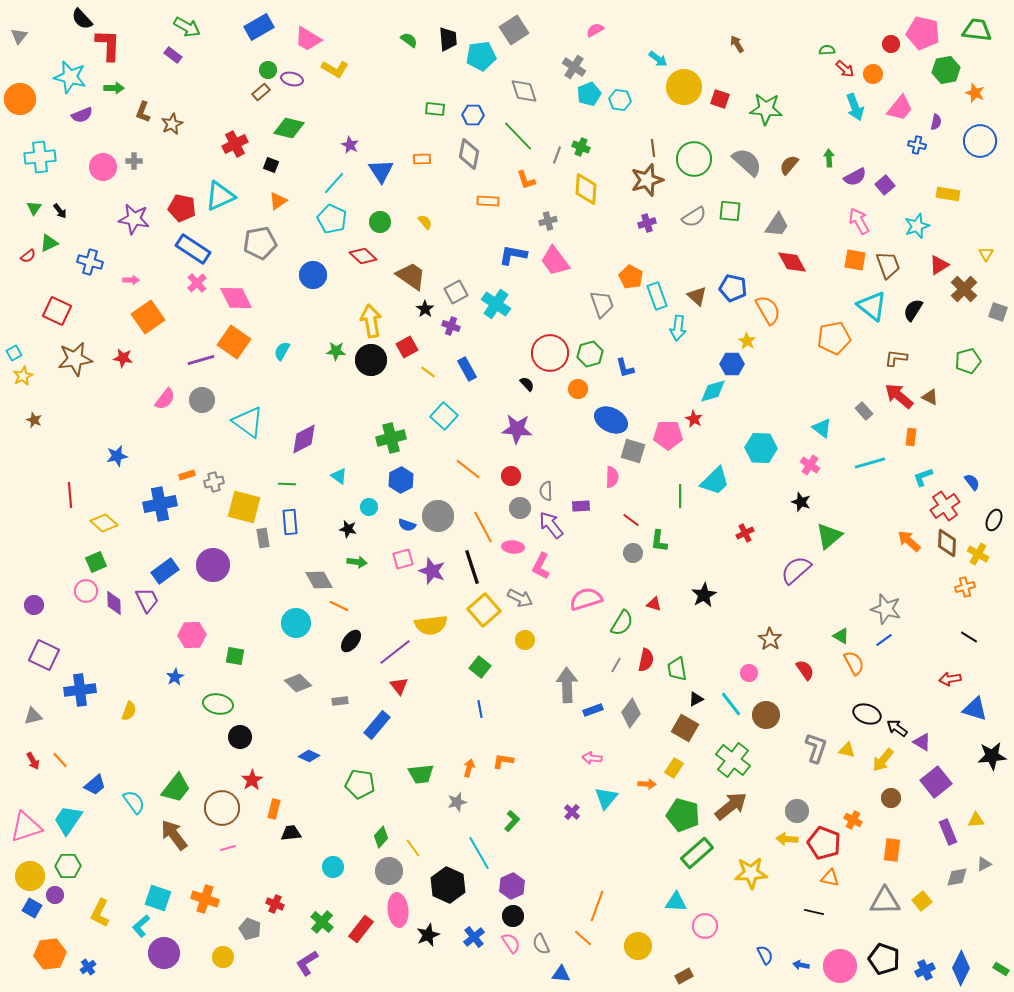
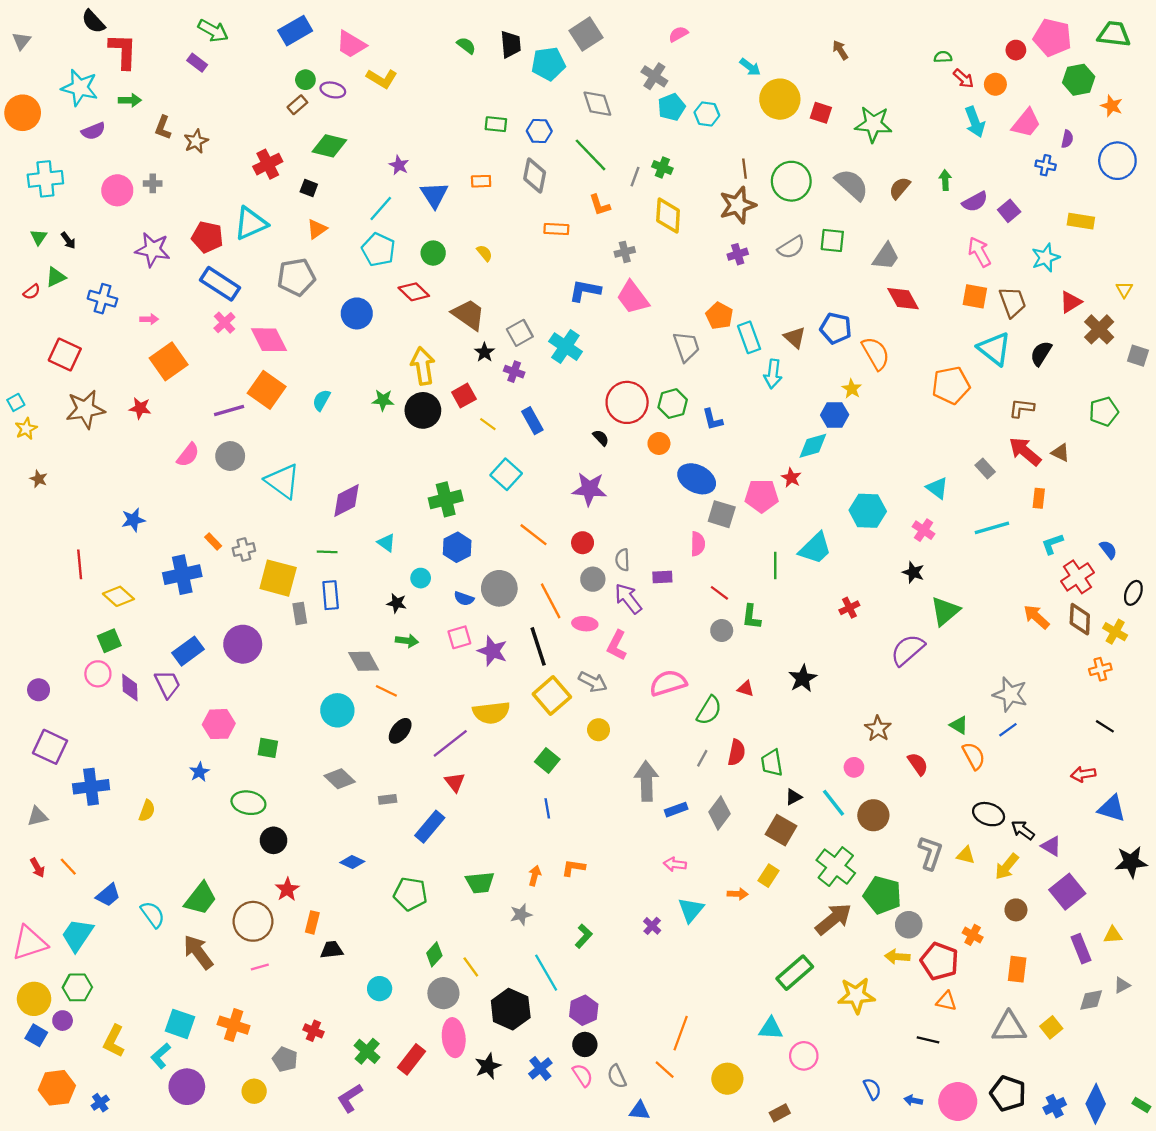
orange rectangle: (187, 475) -> (213, 542), turned 63
green pentagon: (683, 815) -> (882, 895), moved

